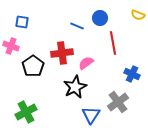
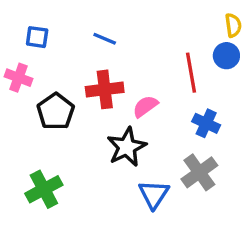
yellow semicircle: (138, 15) -> (233, 25), turned -120
blue circle: (100, 18) -> (226, 56), moved
blue line: (77, 26) -> (105, 39), moved
blue cross: (132, 74) -> (206, 123), moved

